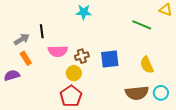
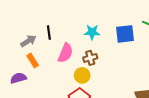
cyan star: (84, 12) -> (92, 32), moved
pink semicircle: (58, 51) -> (65, 53), turned -66
blue square: (110, 59) -> (125, 34), moved

